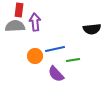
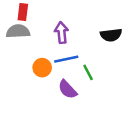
purple arrow: (35, 22) -> (61, 33), moved
green line: (73, 60) -> (88, 72), turned 72

